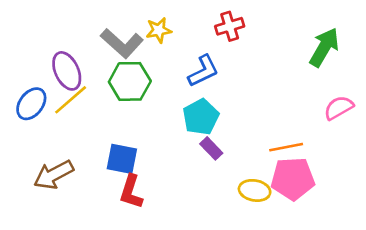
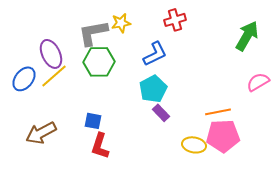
gray L-shape: (122, 43) -> (93, 33), turned 128
blue square: (122, 159) -> (93, 121), size x0.7

